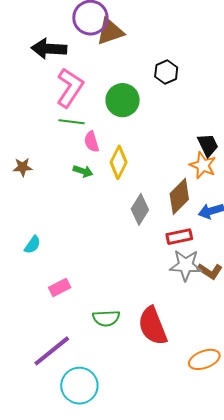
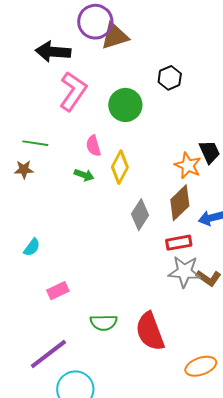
green line: (72, 122) -> (35, 143), moved
orange star: (203, 165) -> (188, 165), moved

